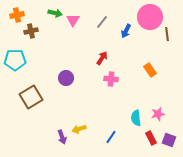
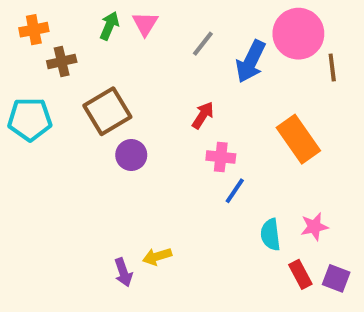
green arrow: (55, 13) -> (109, 26), turned -80
pink triangle: (73, 20) -> (145, 24), moved
blue arrow: (126, 31) -> (251, 61), size x1.5
orange rectangle: (150, 70) -> (298, 139), size x1.6
brown square: (31, 97) -> (107, 111), moved
blue line: (111, 137) -> (235, 191), moved

